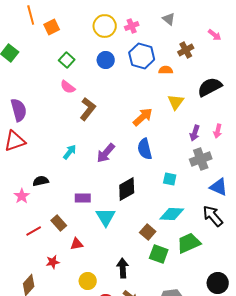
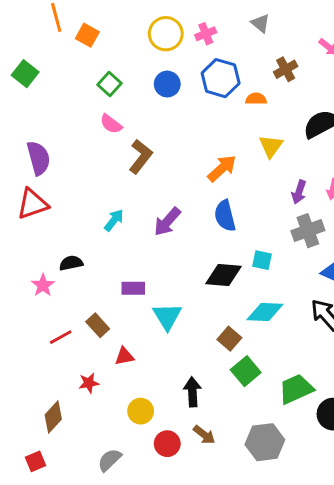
orange square: (52, 27) -> (87, 35), turned -35
black diamond: (127, 189) -> (223, 275), moved, turned 35
green trapezoid: (189, 243) -> (296, 389), moved
green square: (159, 254) -> (246, 371), turned 30

